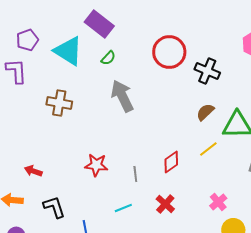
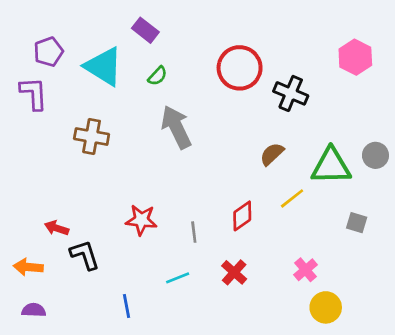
purple rectangle: (99, 24) -> (145, 30), size x0.7
brown semicircle: (205, 112) -> (272, 154), moved
black L-shape: (54, 207) -> (85, 255), moved

